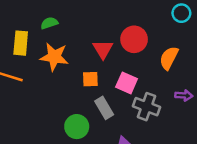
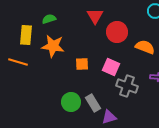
red triangle: (103, 49) -> (95, 16), moved
orange semicircle: (169, 58) -> (145, 47), turned 84
gray rectangle: (104, 108) -> (93, 103), moved

